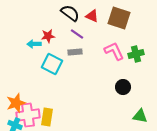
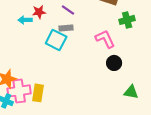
pink L-shape: (114, 51) -> (105, 39), moved
green cross: (136, 54) -> (127, 20), moved
cyan square: (52, 64) -> (56, 40), moved

